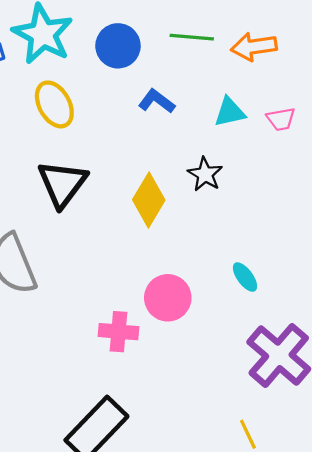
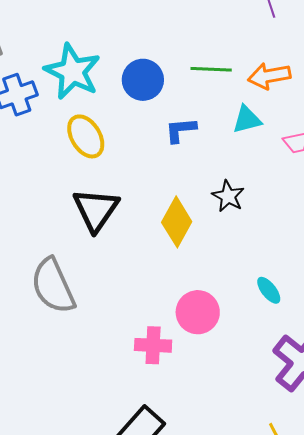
blue L-shape: (157, 101) -> (181, 130), turned -40
cyan triangle: (230, 112) -> (247, 120), moved

